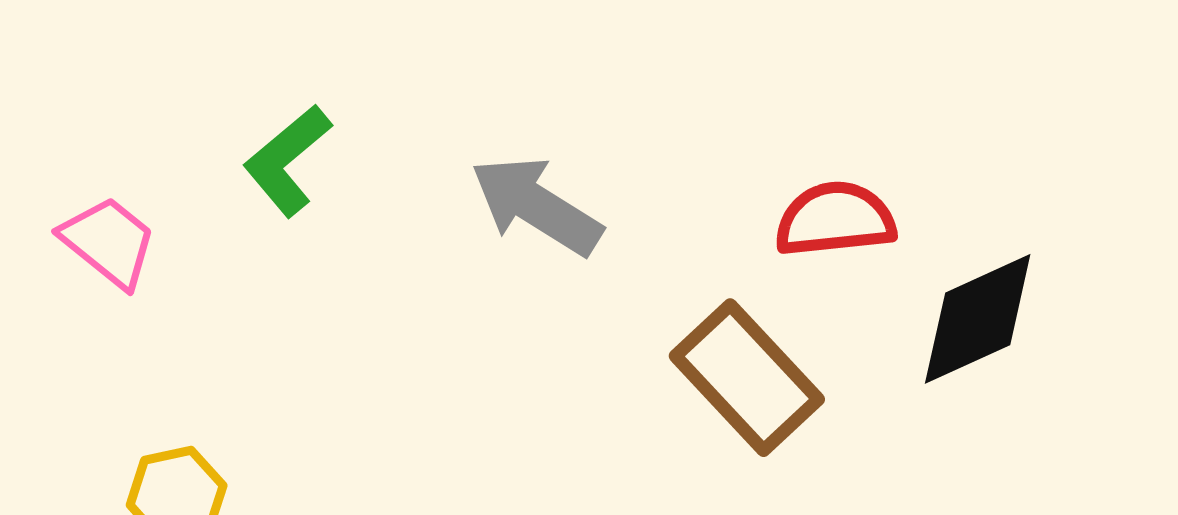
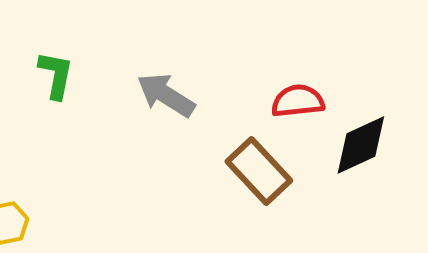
green L-shape: (287, 160) -> (56, 75), turned 141

